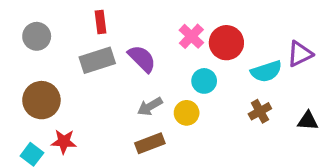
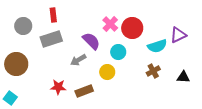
gray circle: (37, 36) -> (23, 26), moved
purple semicircle: (142, 59) -> (91, 41), moved
gray arrow: (150, 106) -> (78, 60), moved
red star: (64, 142) -> (58, 87), moved

